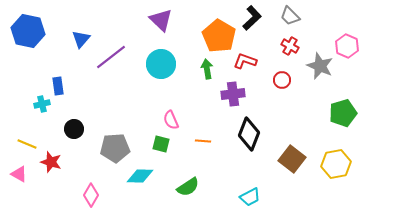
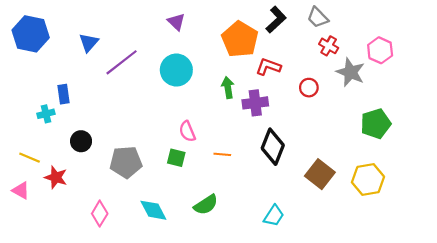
purple triangle: (161, 20) -> (176, 22), size x0.7
red cross: (290, 46) -> (329, 46), moved
green arrow: (207, 69) -> (228, 88), moved
cyan diamond: (140, 176) -> (153, 210), moved, turned 60
cyan trapezoid: (250, 197) -> (274, 216), turned -30

